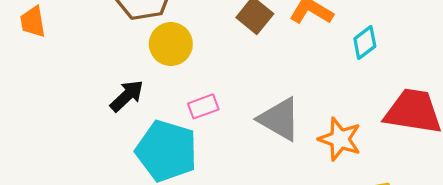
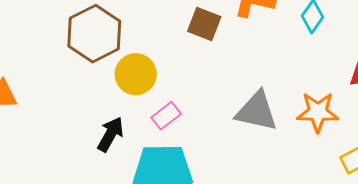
pink rectangle: (203, 106) -> (166, 116), moved

